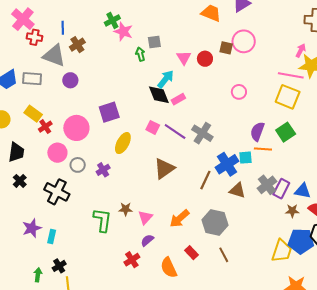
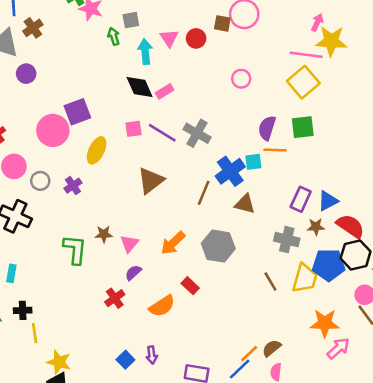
cyan arrow: (166, 79) -> (145, 52), moved, turned -42
yellow square: (288, 97) -> (303, 82), turned 30
pink square: (153, 127) -> (134, 129), turned -32
pink circle: (76, 128) -> (53, 130), moved
green square: (286, 132) -> (303, 127), turned 30
gray cross: (267, 185) -> (287, 240), moved, turned -36
blue triangle: (303, 191) -> (328, 201), turned -36
brown line: (224, 255) -> (270, 282), moved
black cross: (59, 266) -> (23, 310), turned 32
orange semicircle: (169, 268) -> (162, 306), turned -95

